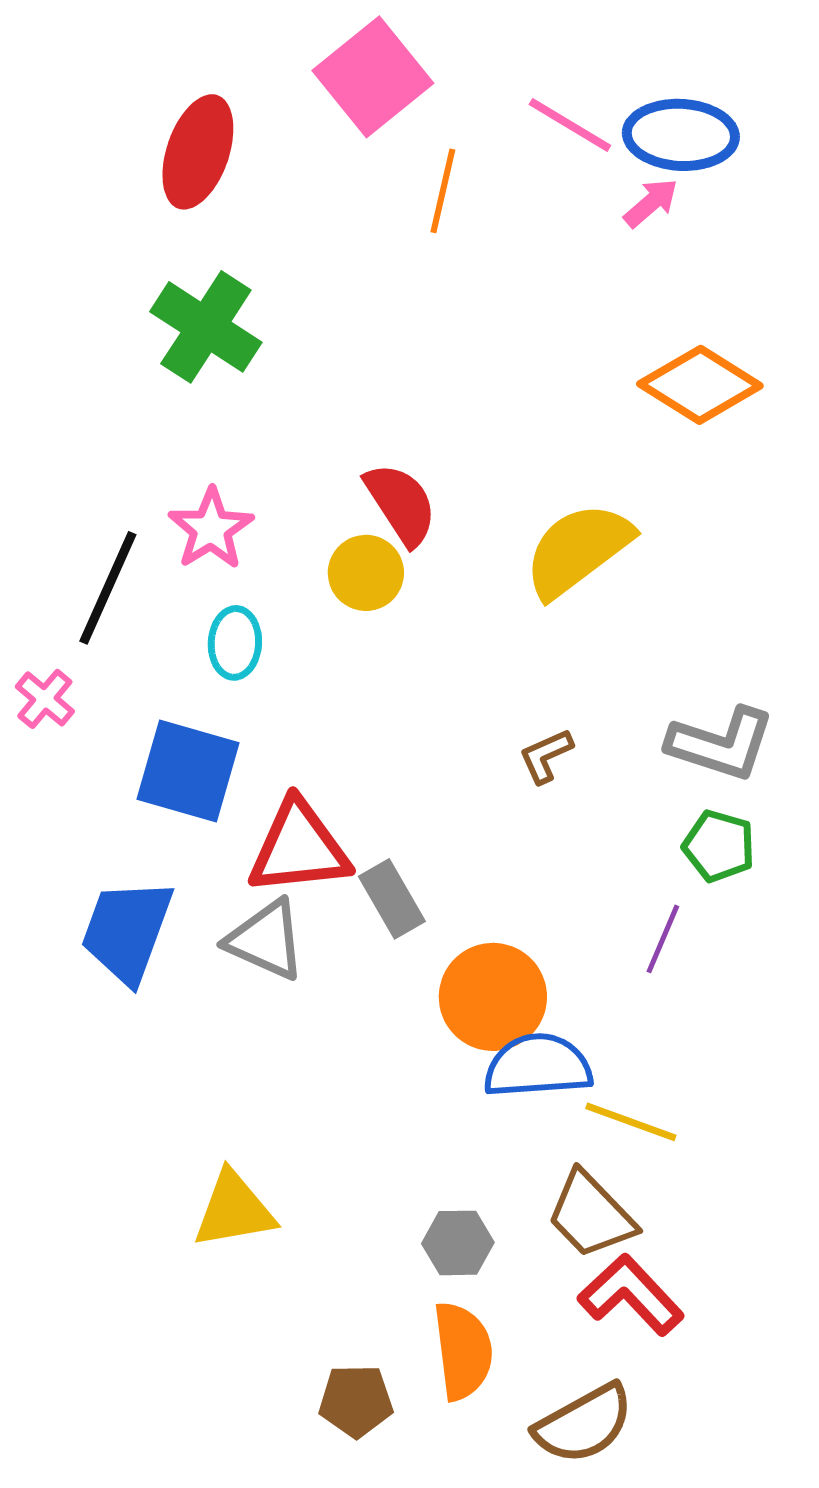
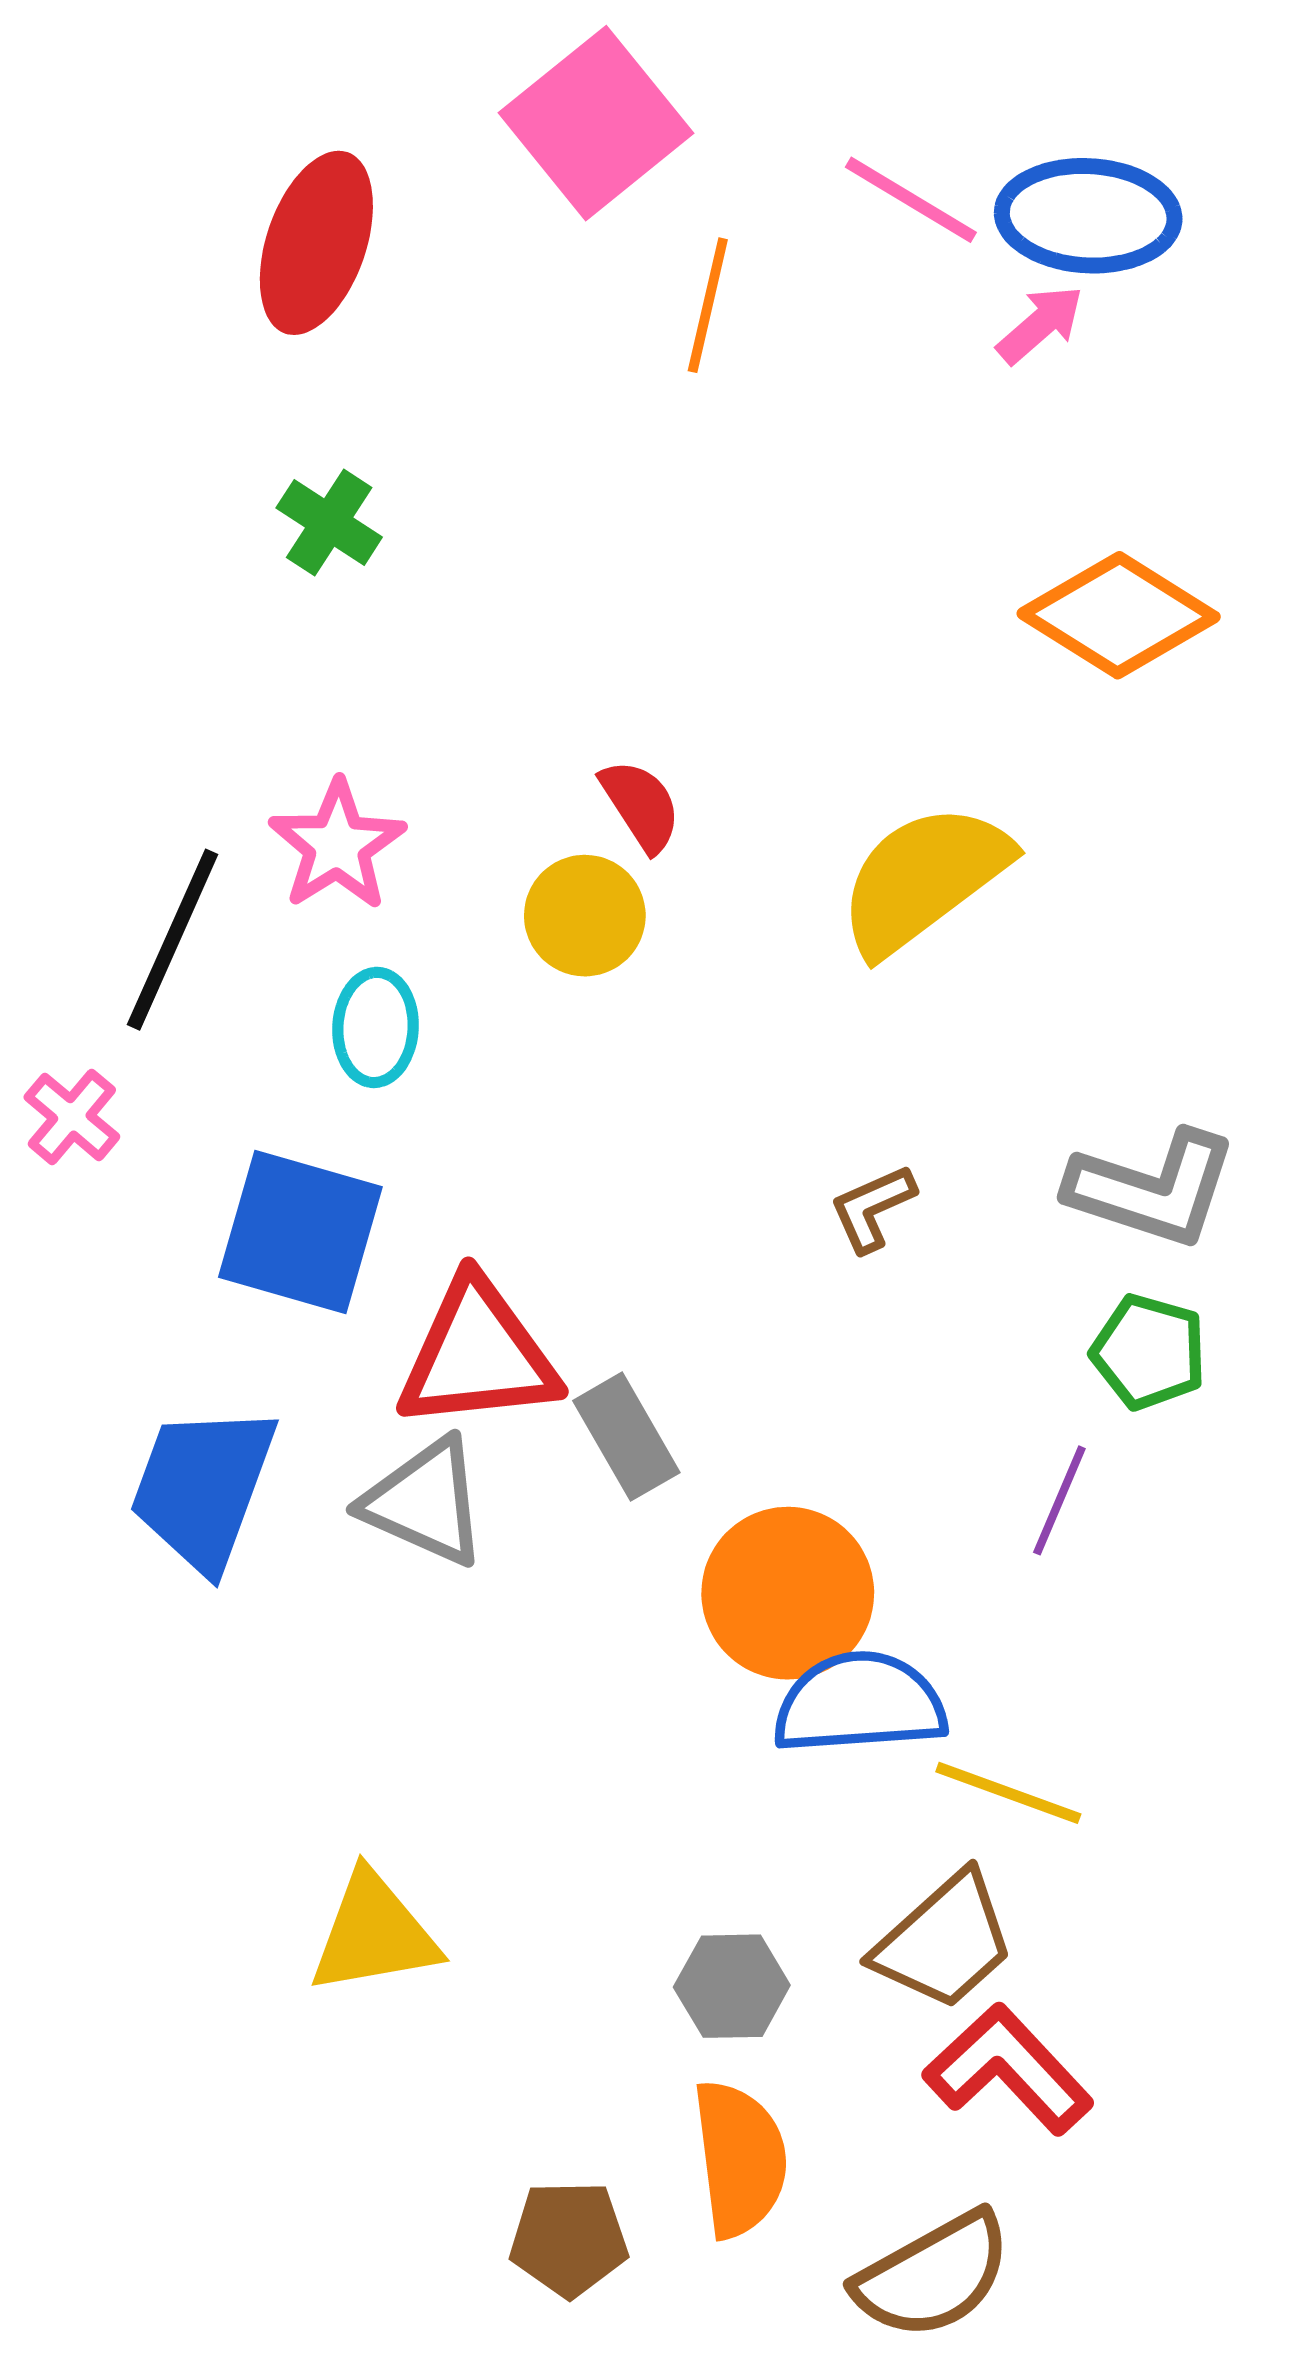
green cross: (206, 327) -> (329, 523), size x0.6
red semicircle: (401, 504) -> (641, 805), size x0.7
brown trapezoid: (591, 1215) -> (944, 1941), turned -88

